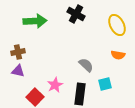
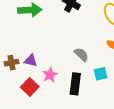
brown cross: (18, 52) -> (11, 63), moved
purple triangle: (18, 71) -> (31, 61), moved

